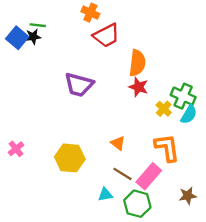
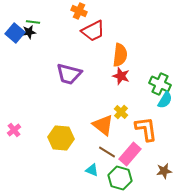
yellow cross: (164, 109) -> (121, 112), moved
orange triangle: (118, 143) -> (103, 125), size x1.6
cyan triangle: (105, 195) -> (92, 170), turned 32

